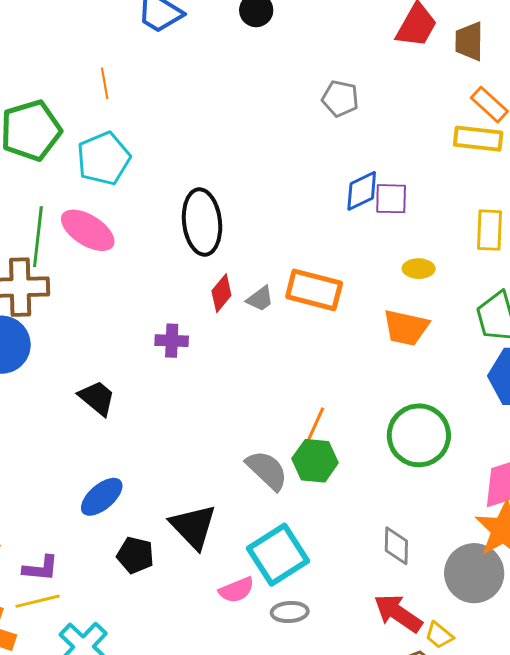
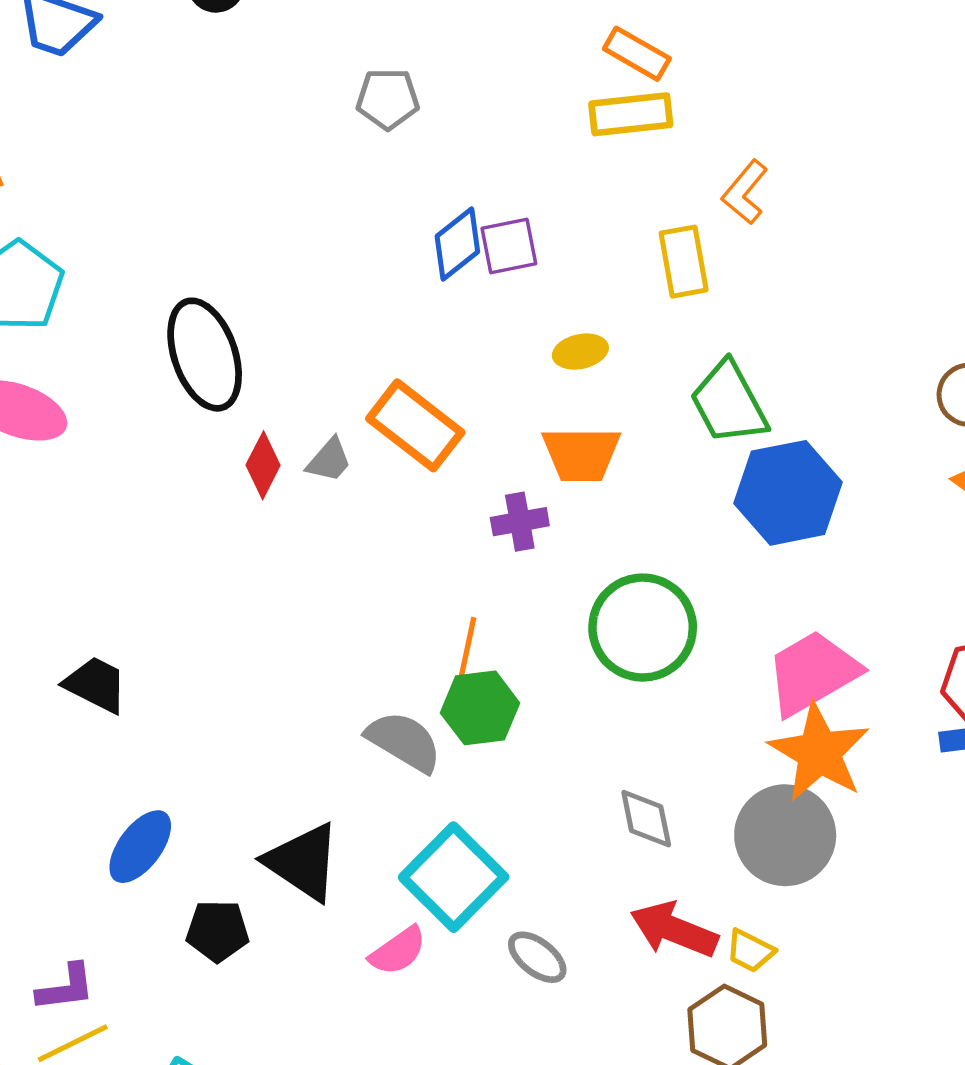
orange rectangle: (314, 290) -> (415, 425), turned 36
purple cross: (172, 341) -> (520, 522), moved
gray ellipse: (290, 612) -> (537, 957), moved, turned 54

